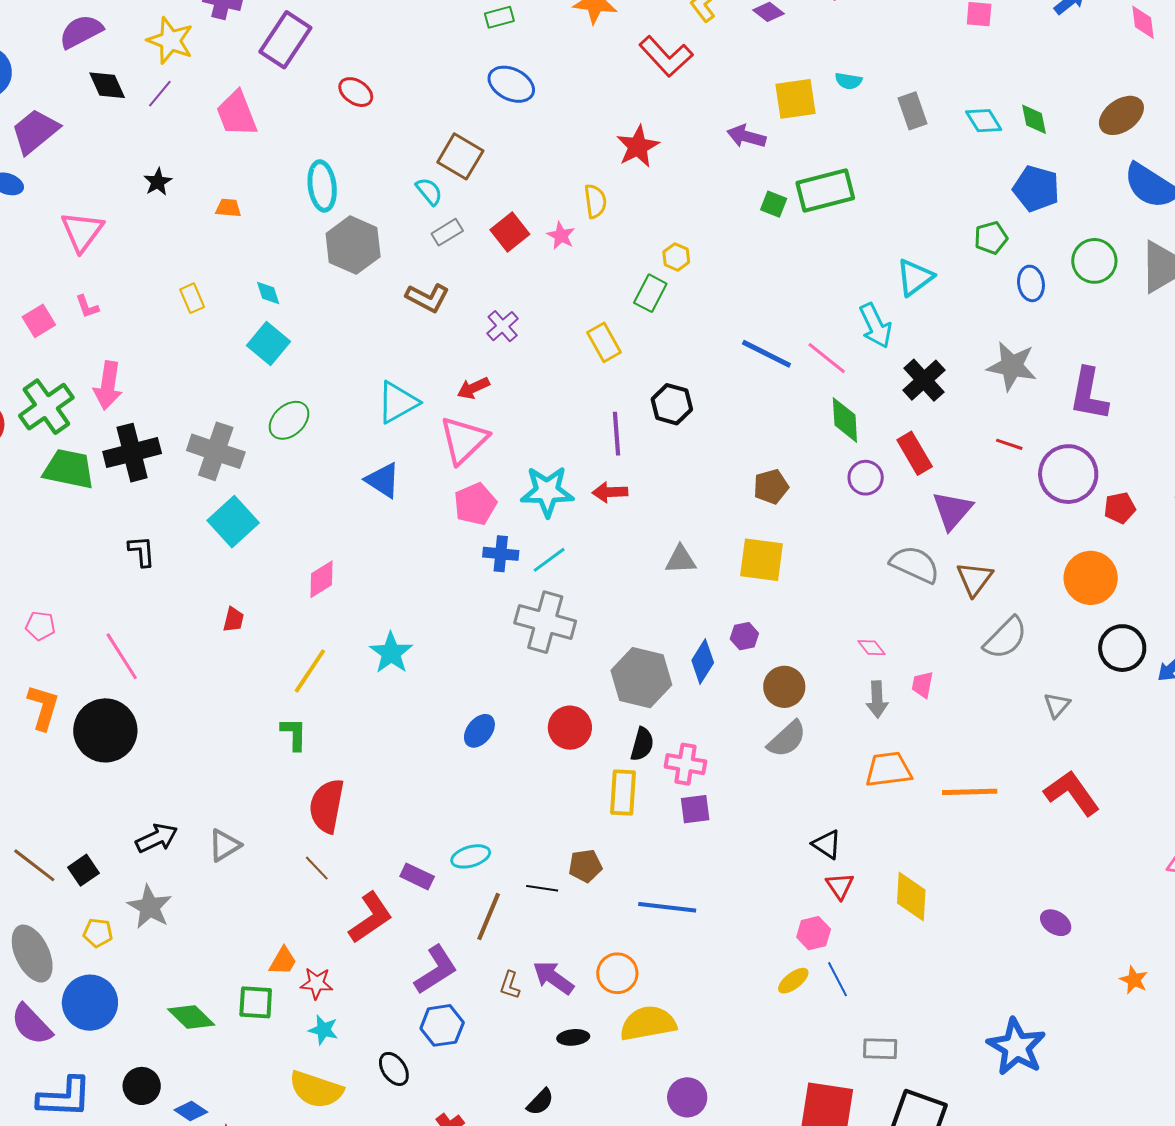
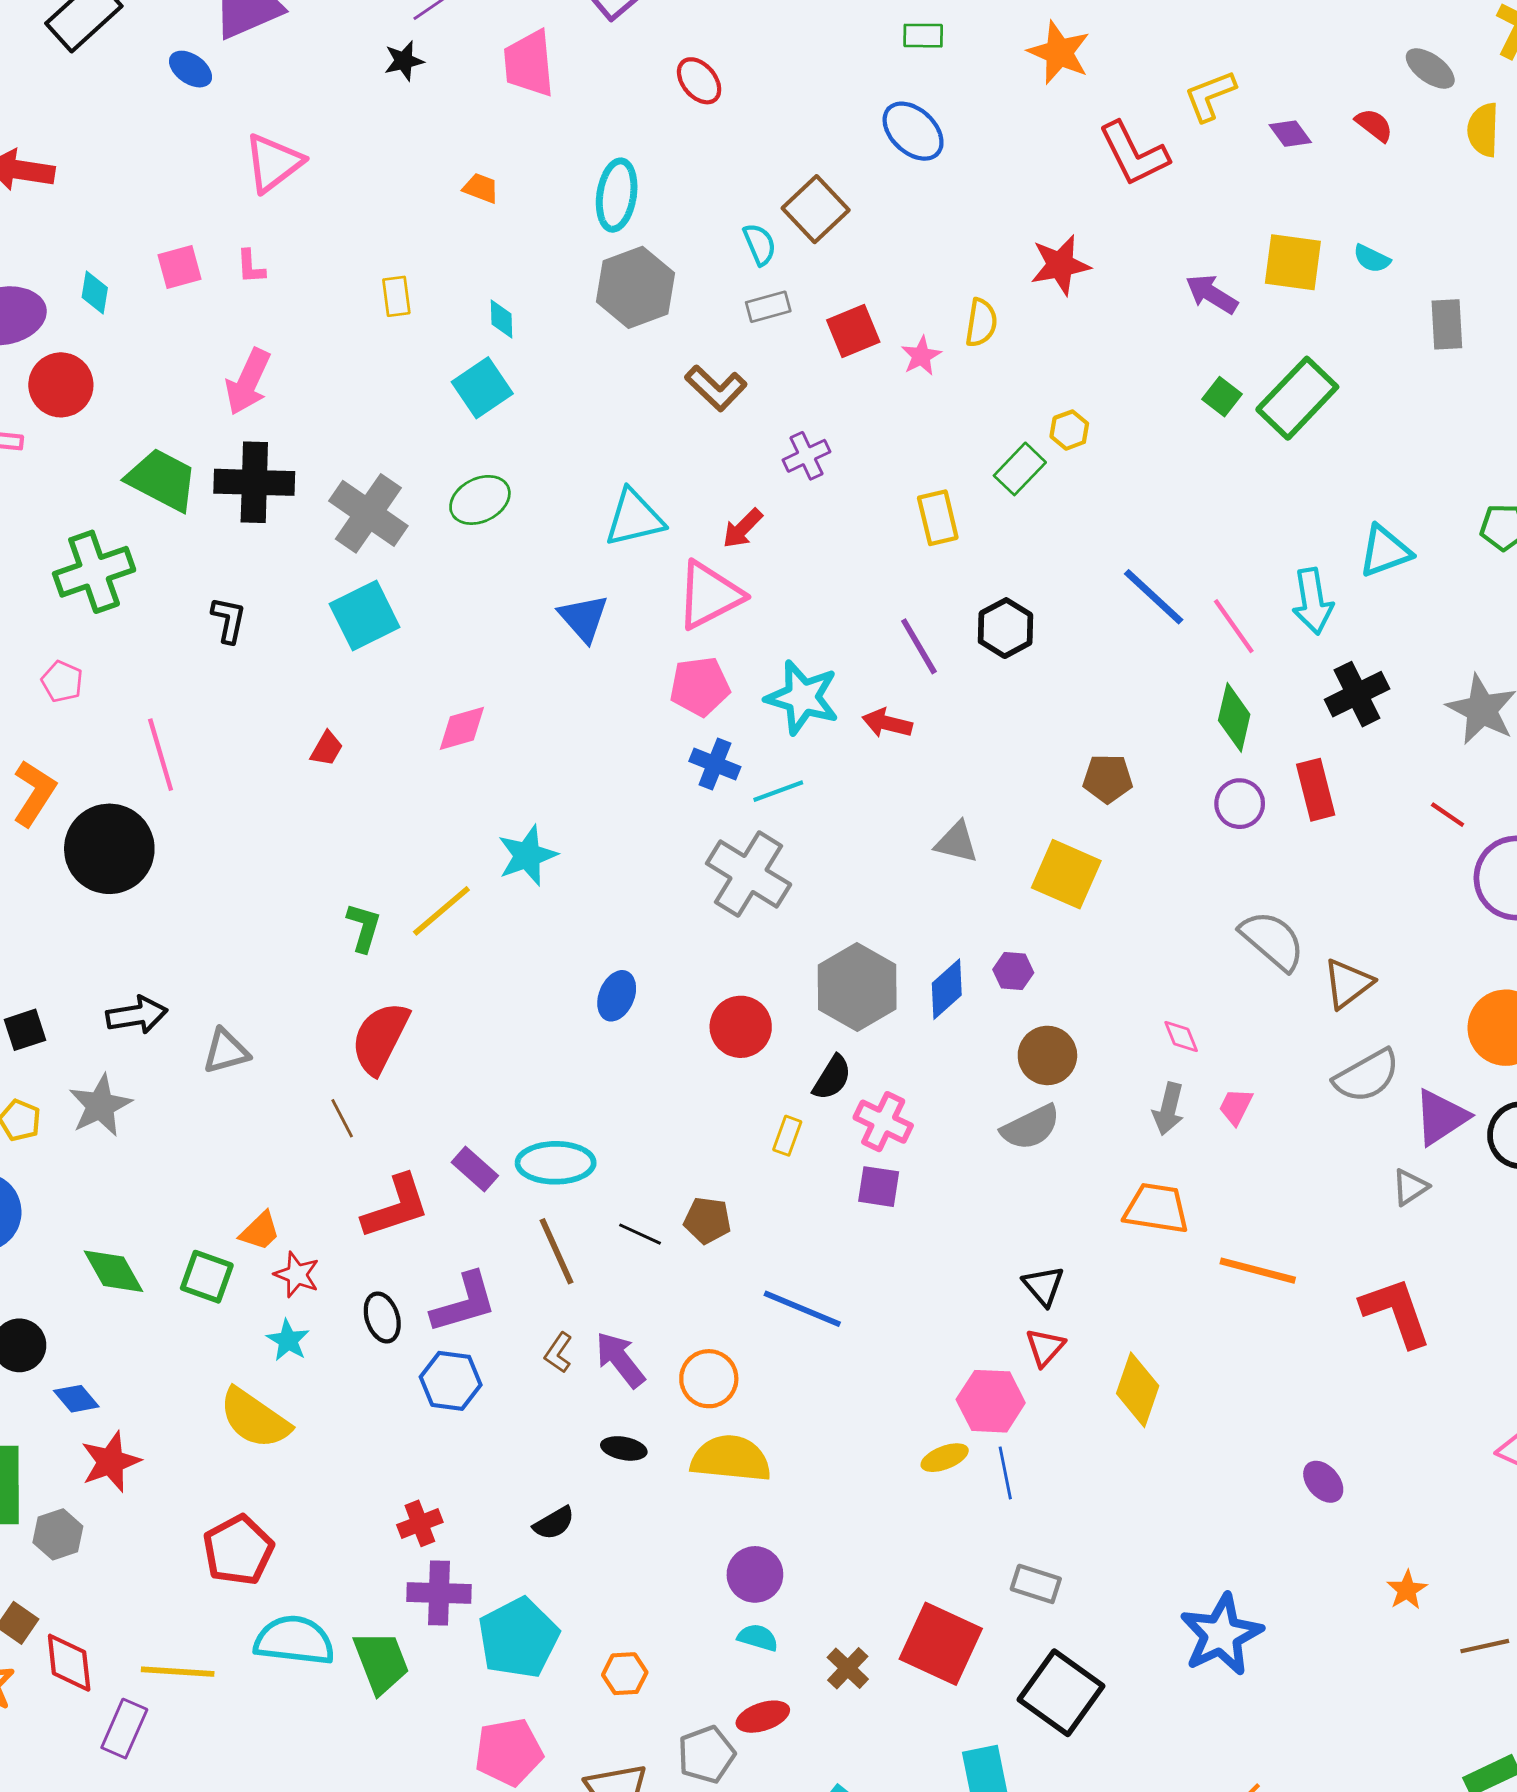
black star: (158, 182) -> (404, 61), moved
green rectangle: (825, 191) -> (1297, 398), turned -48
red arrow: (473, 388) -> (743, 528), turned -36
green cross: (46, 407) -> (94, 572), moved
purple line: (616, 434) -> (919, 646), turned -42
purple triangle: (952, 510) -> (1441, 1117), moved
yellow line: (310, 671) -> (441, 911), moved
blue ellipse: (479, 731) -> (617, 996), turned -32
yellow rectangle: (623, 793) -> (787, 1136), size x0.6
cyan ellipse: (471, 856) -> (556, 1163), size x1.4
brown line: (489, 916) -> (556, 1251), turned -63
pink hexagon: (814, 933) -> (991, 1401), size x1.4
black ellipse: (394, 1069) -> (382, 1317), moved

